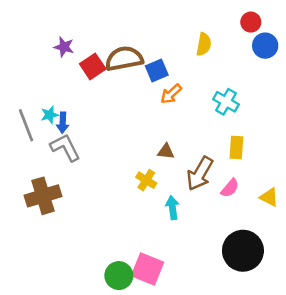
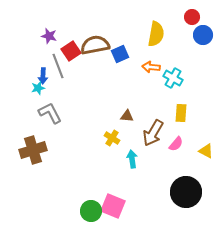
yellow semicircle: (204, 44) -> (156, 34), size x1.4
orange arrow: (171, 94) -> (151, 67), moved, turned 48
blue arrow: (63, 123) -> (43, 76), moved
gray line: (26, 125) -> (58, 66), moved

